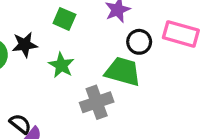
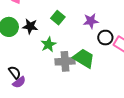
black circle: (139, 42) -> (105, 38), moved
gray cross: (97, 102) -> (65, 61), moved

